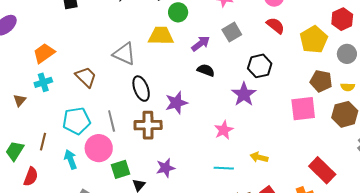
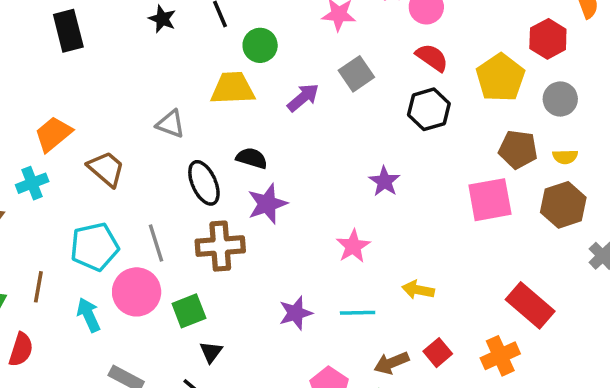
orange trapezoid: (44, 53) -> (53, 134), moved
gray triangle: (124, 54) -> (171, 124), size x0.7
black hexagon: (260, 66) -> (429, 109), moved
black semicircle: (206, 70) -> (252, 158), moved
purple star: (244, 94) -> (384, 181), size x0.7
purple star: (166, 168) -> (296, 313), moved
green square: (120, 169) -> (189, 311), moved

